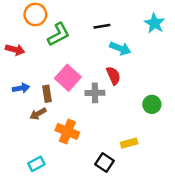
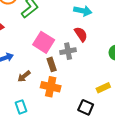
brown rectangle: (47, 94) -> (52, 64), moved
cyan rectangle: (36, 164) -> (21, 107), moved, turned -72

